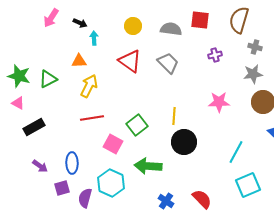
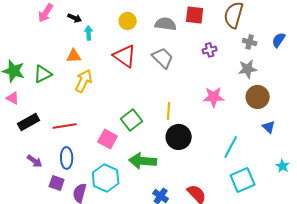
red line: (92, 118) -> (65, 126), moved
purple square: (62, 188) -> (57, 183), turned 35

